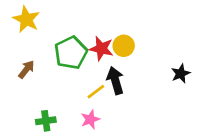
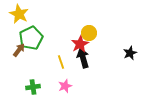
red star: (101, 49) -> (80, 44), moved, turned 30
green pentagon: (71, 53) -> (31, 38), moved
yellow line: (96, 92) -> (61, 62), moved, turned -72

